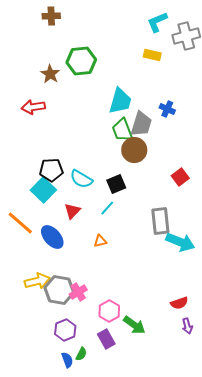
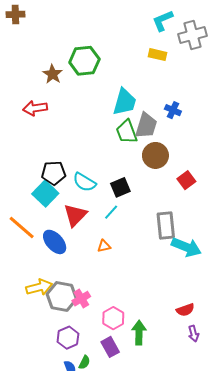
brown cross: (51, 16) -> (15, 14), moved
brown circle: (134, 150) -> (155, 155), moved
red triangle: (72, 211) -> (75, 215), size x1.4
green arrow: (134, 325) -> (139, 333), turned -125

